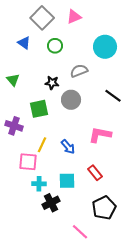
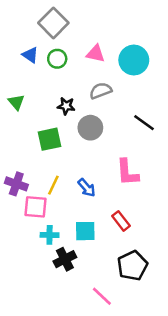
pink triangle: (74, 17) -> (95, 54), moved, turned 35
green circle: (55, 46) -> (57, 59), moved
purple cross: (14, 126) -> (16, 184), moved
pink L-shape: (100, 135) -> (127, 172), turned -105

